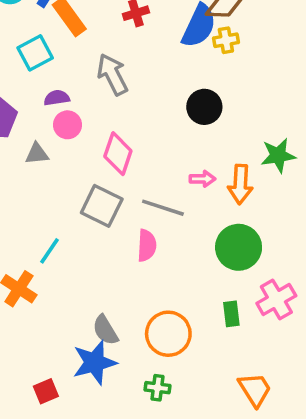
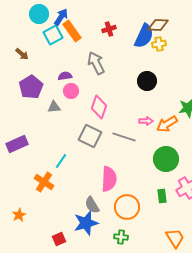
cyan square: (35, 53) -> (53, 35), moved
orange arrow: (240, 184) -> (167, 124), turned 55
pink semicircle: (147, 245) -> (109, 179), moved, size x1.4

